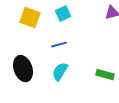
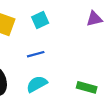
cyan semicircle: (60, 72) -> (37, 84), turned 30

